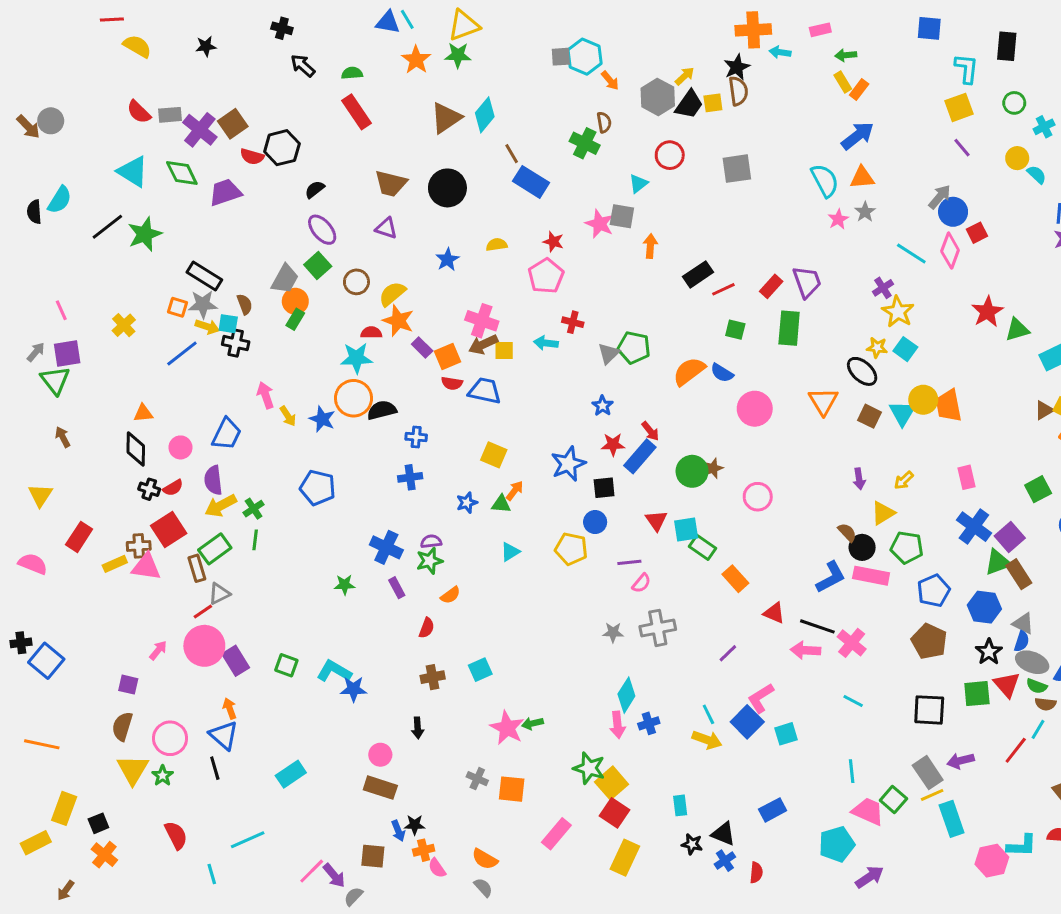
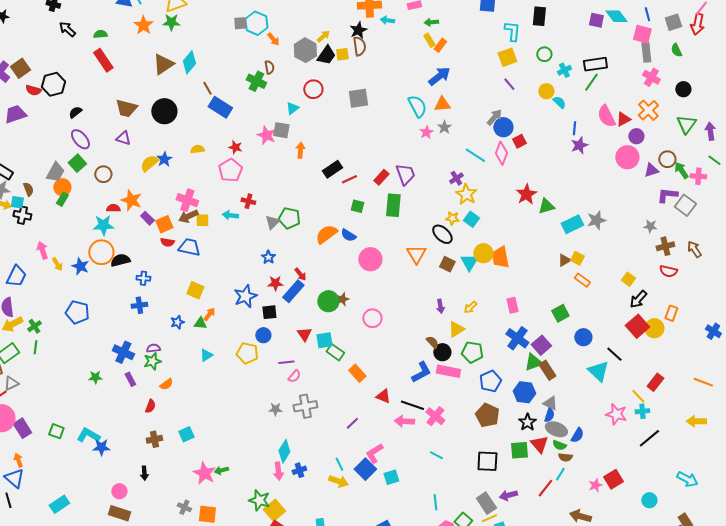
yellow semicircle: (392, 294) -> (149, 163), moved

